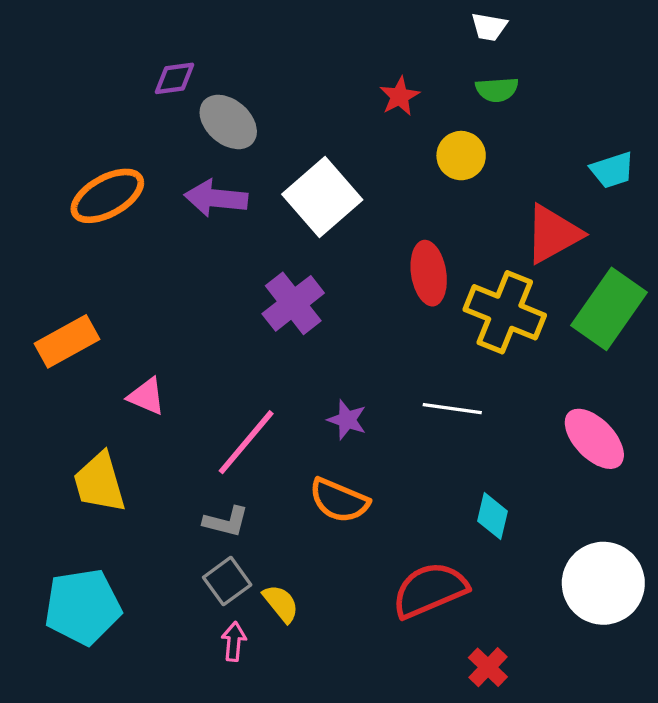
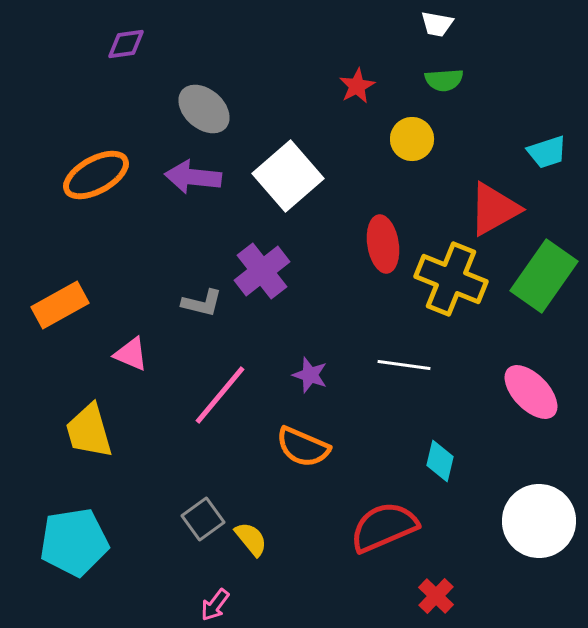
purple diamond: (174, 78) -> (126, 44), moved
gray L-shape: (226, 522) -> (202, 303), moved
pink arrow: (234, 641) -> (215, 605), moved, turned -148

